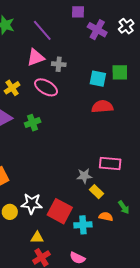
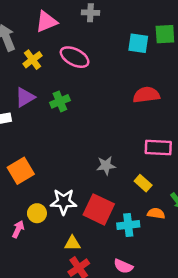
pink triangle: (36, 58) -> (46, 22), moved
gray cross: (59, 64) -> (90, 13), moved
red semicircle: (102, 107) -> (146, 95), moved
gray star: (84, 176) -> (106, 166), moved

